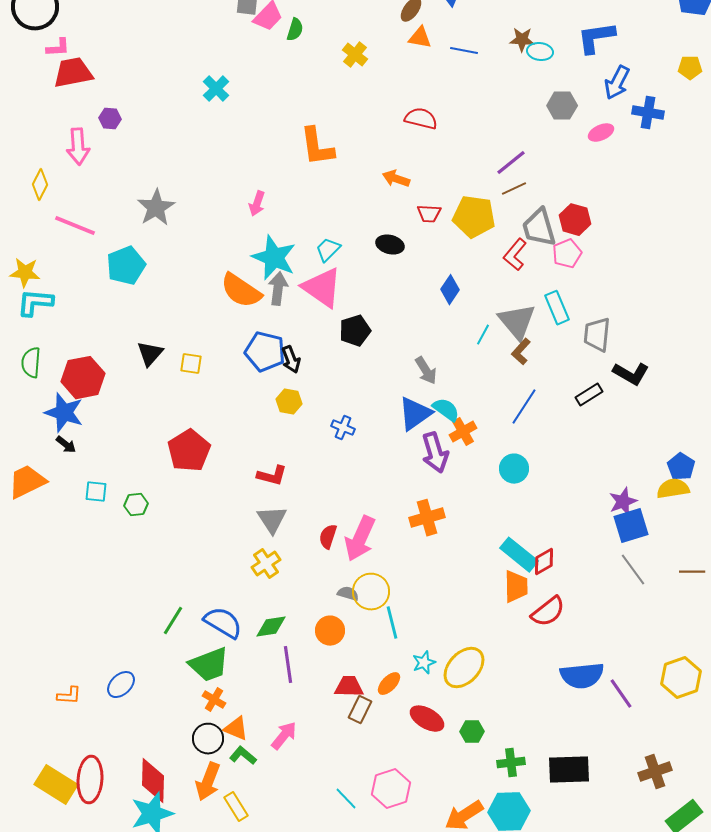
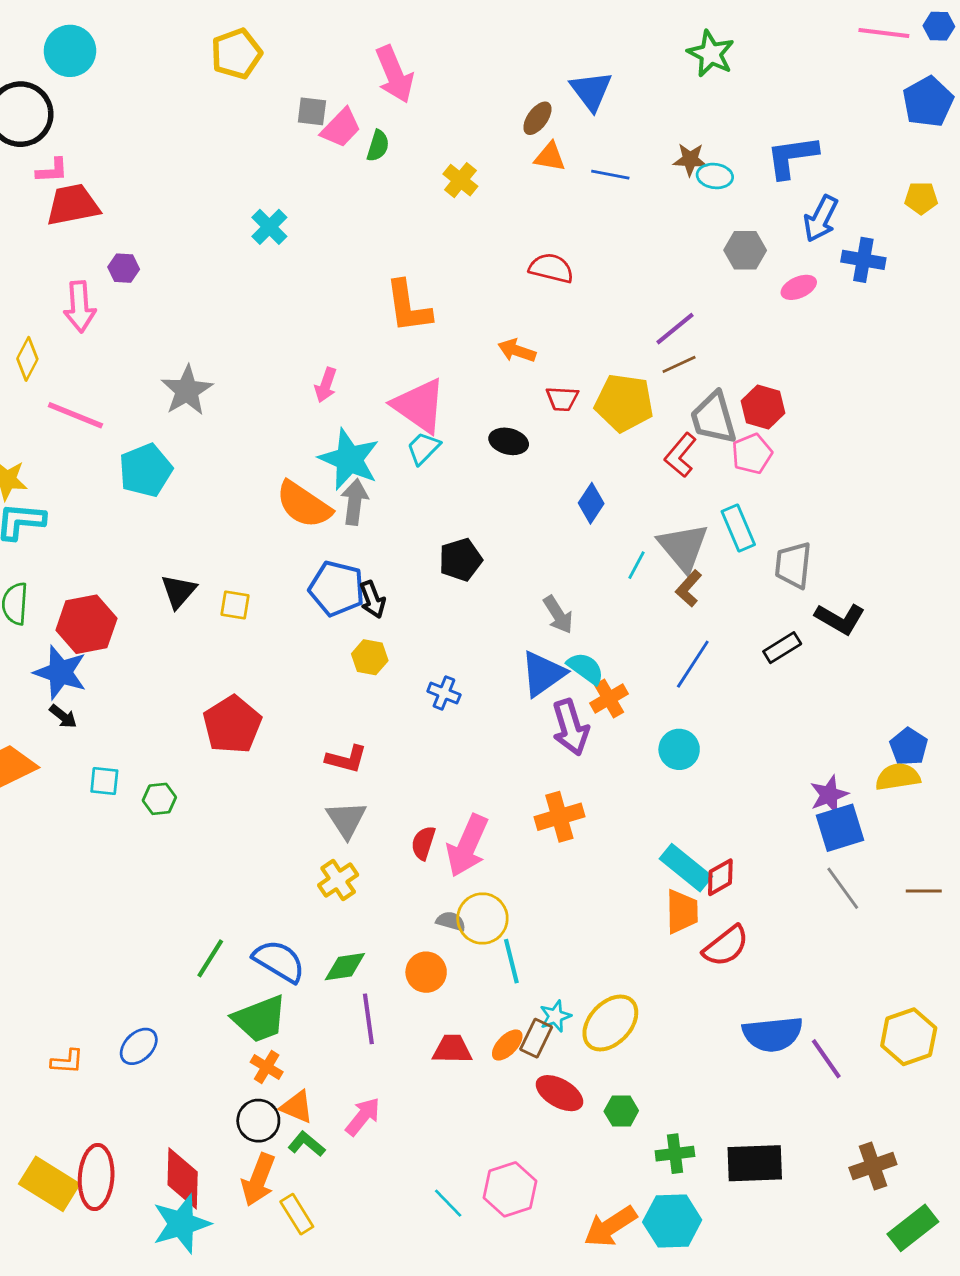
pink triangle: (322, 288) -> (419, 406), moved
brown rectangle: (360, 710) -> (536, 1038), moved

